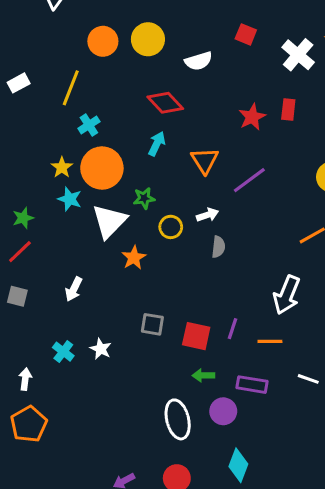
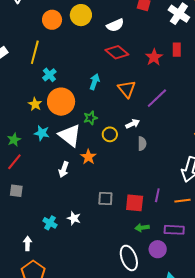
red diamond: (165, 103) -> (117, 52), moved
cyan star: (70, 199) -> (42, 133), moved
white triangle: (109, 221) -> (70, 135), turned -30
white arrow: (74, 289) -> (64, 170), moved

